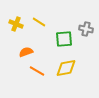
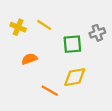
gray cross: (86, 29) -> (97, 33), turned -32
orange line: (37, 71) -> (50, 91), moved

